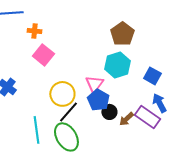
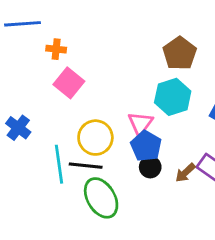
black line: (68, 112) -> (86, 166), moved, turned 55
black circle: (109, 112) -> (150, 167), moved
cyan line: (36, 130) -> (59, 164), moved

